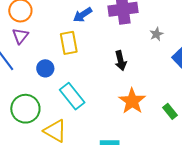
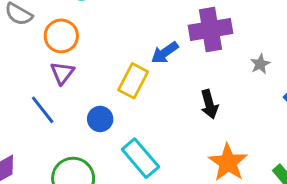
blue arrow: (83, 15) -> (165, 53), moved
yellow rectangle: (69, 43) -> (133, 81), turned 40

